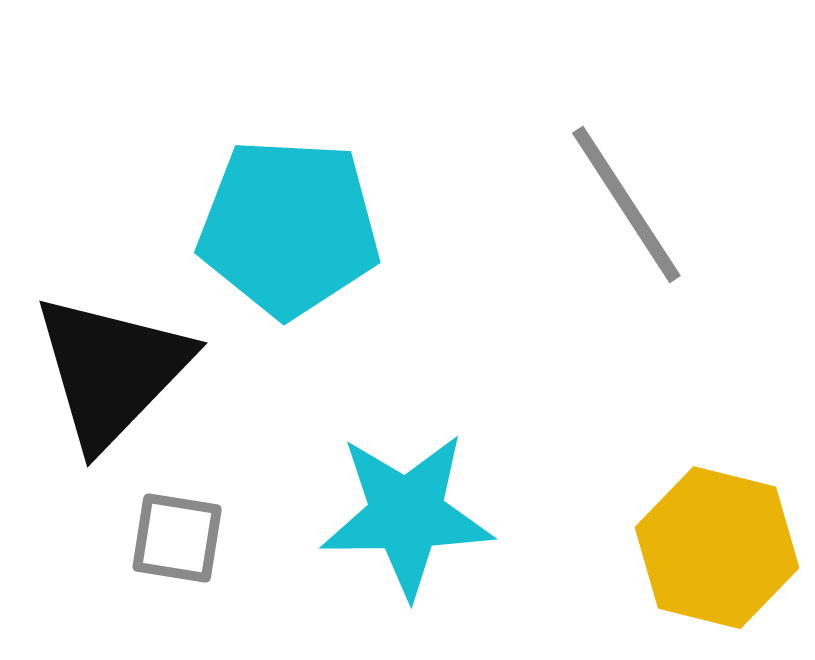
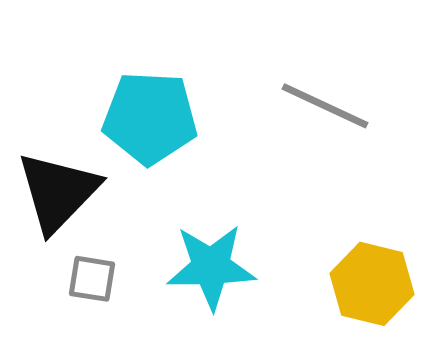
gray line: (626, 204) -> (325, 106), turned -32

